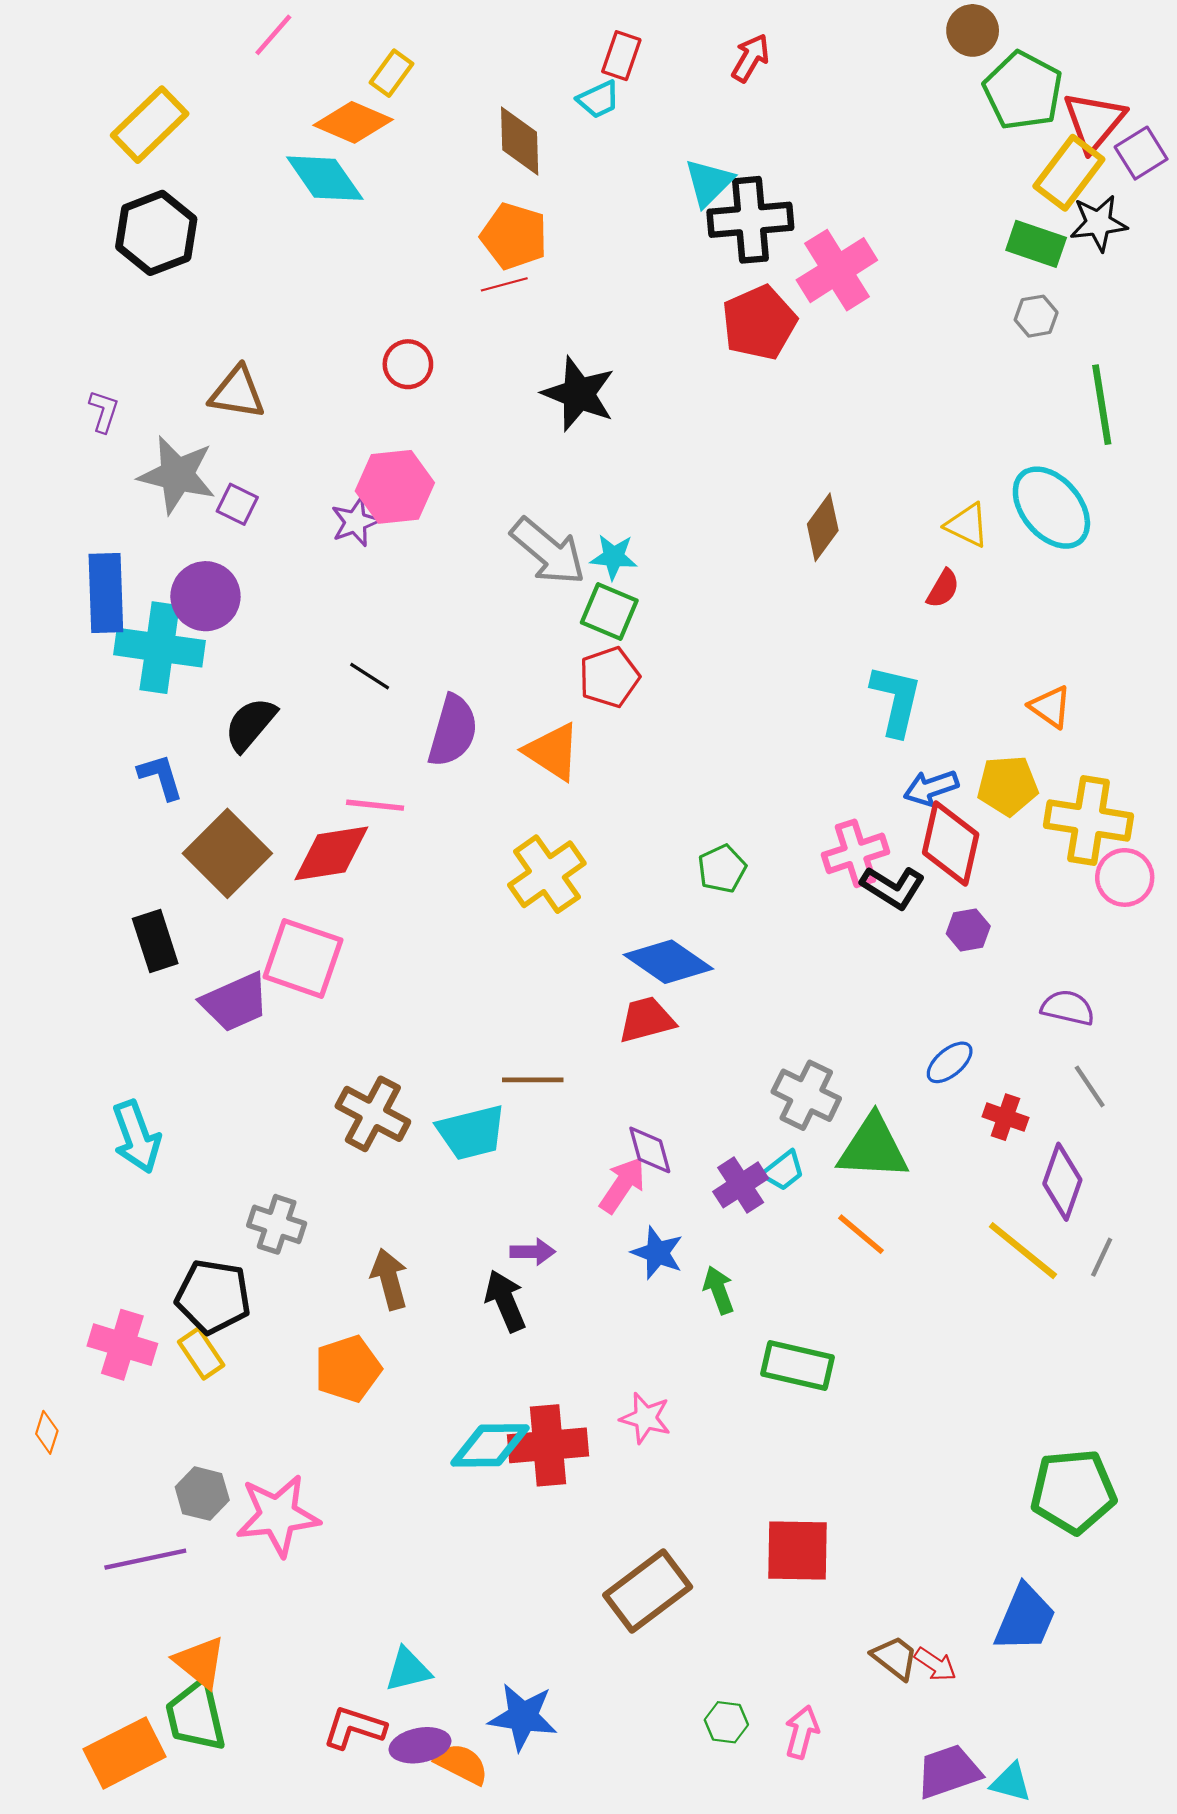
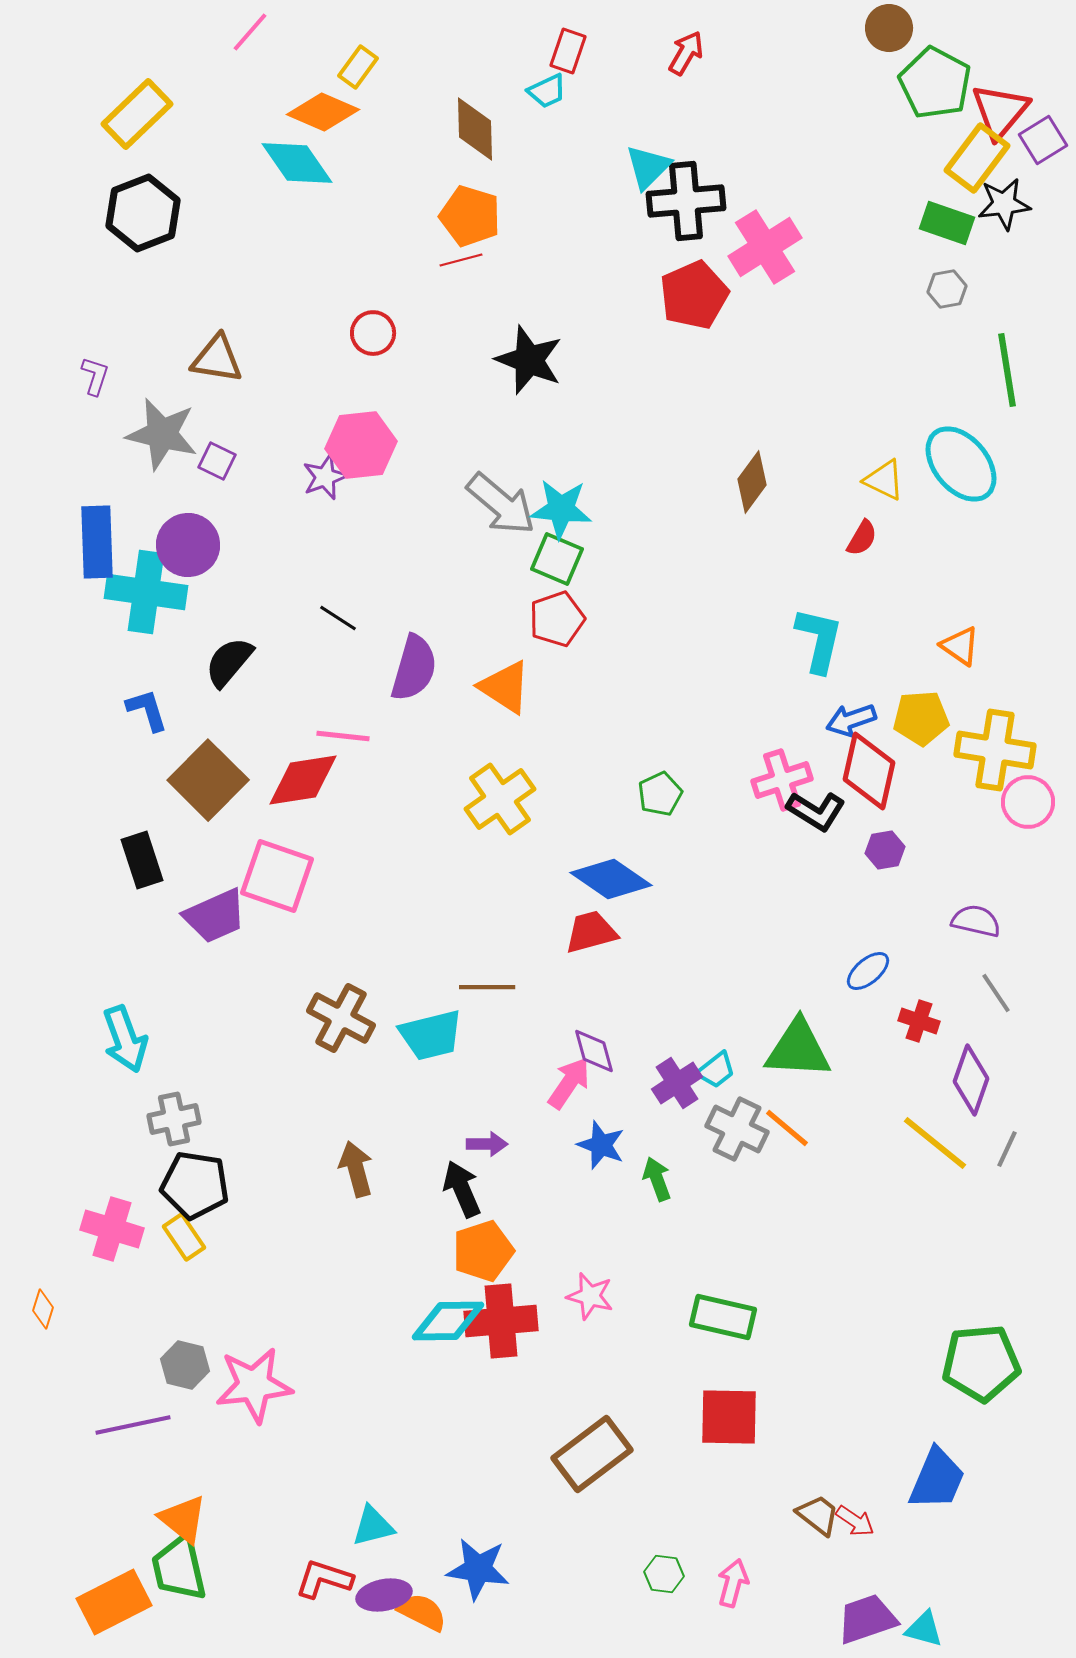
cyan star: (614, 557) -> (561, 509), size x1.4
gray cross: (806, 1095) -> (737, 1129), moved
gray cross: (277, 1224) -> (174, 1119), moved, turned -30
green rectangle: (798, 1366) -> (723, 1317), moved
orange pentagon: (348, 1369) -> (483, 1251), moved

